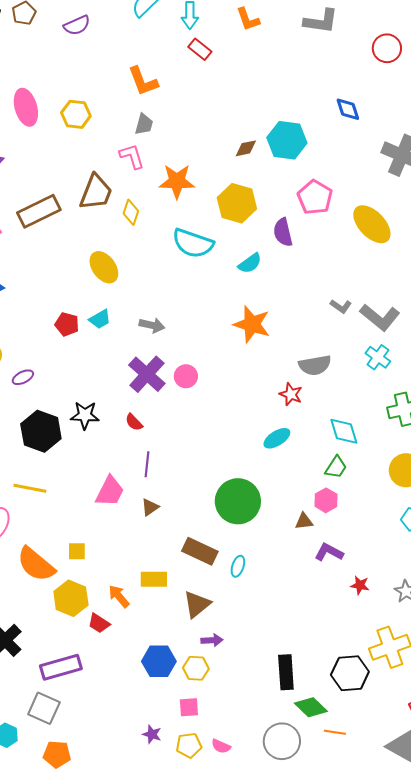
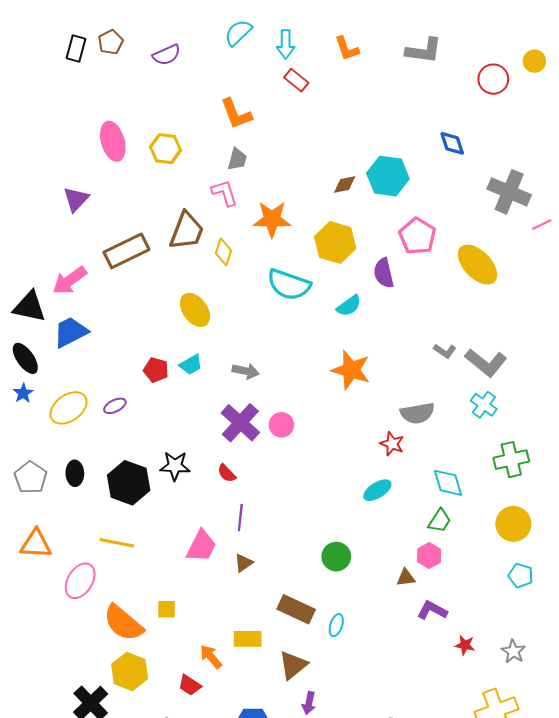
purple ellipse: (23, 377) -> (115, 406), moved
green circle: (238, 501) -> (336, 557), size x0.6
yellow hexagon: (71, 598) -> (130, 671), moved
purple arrow: (212, 640) -> (309, 703), turned 105

